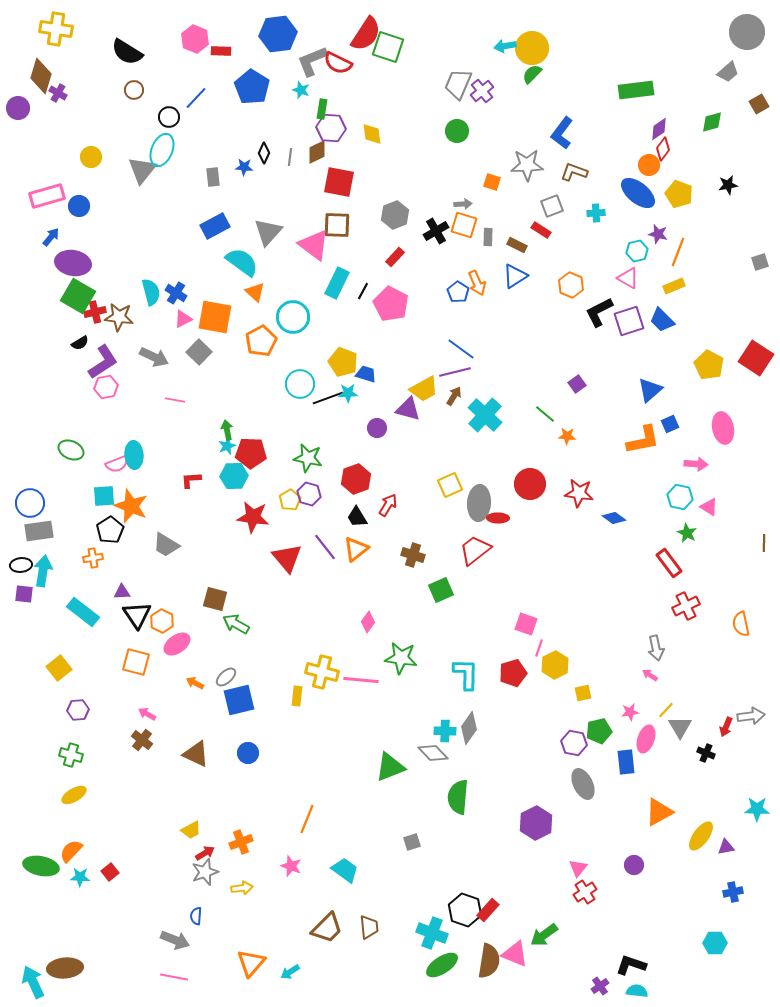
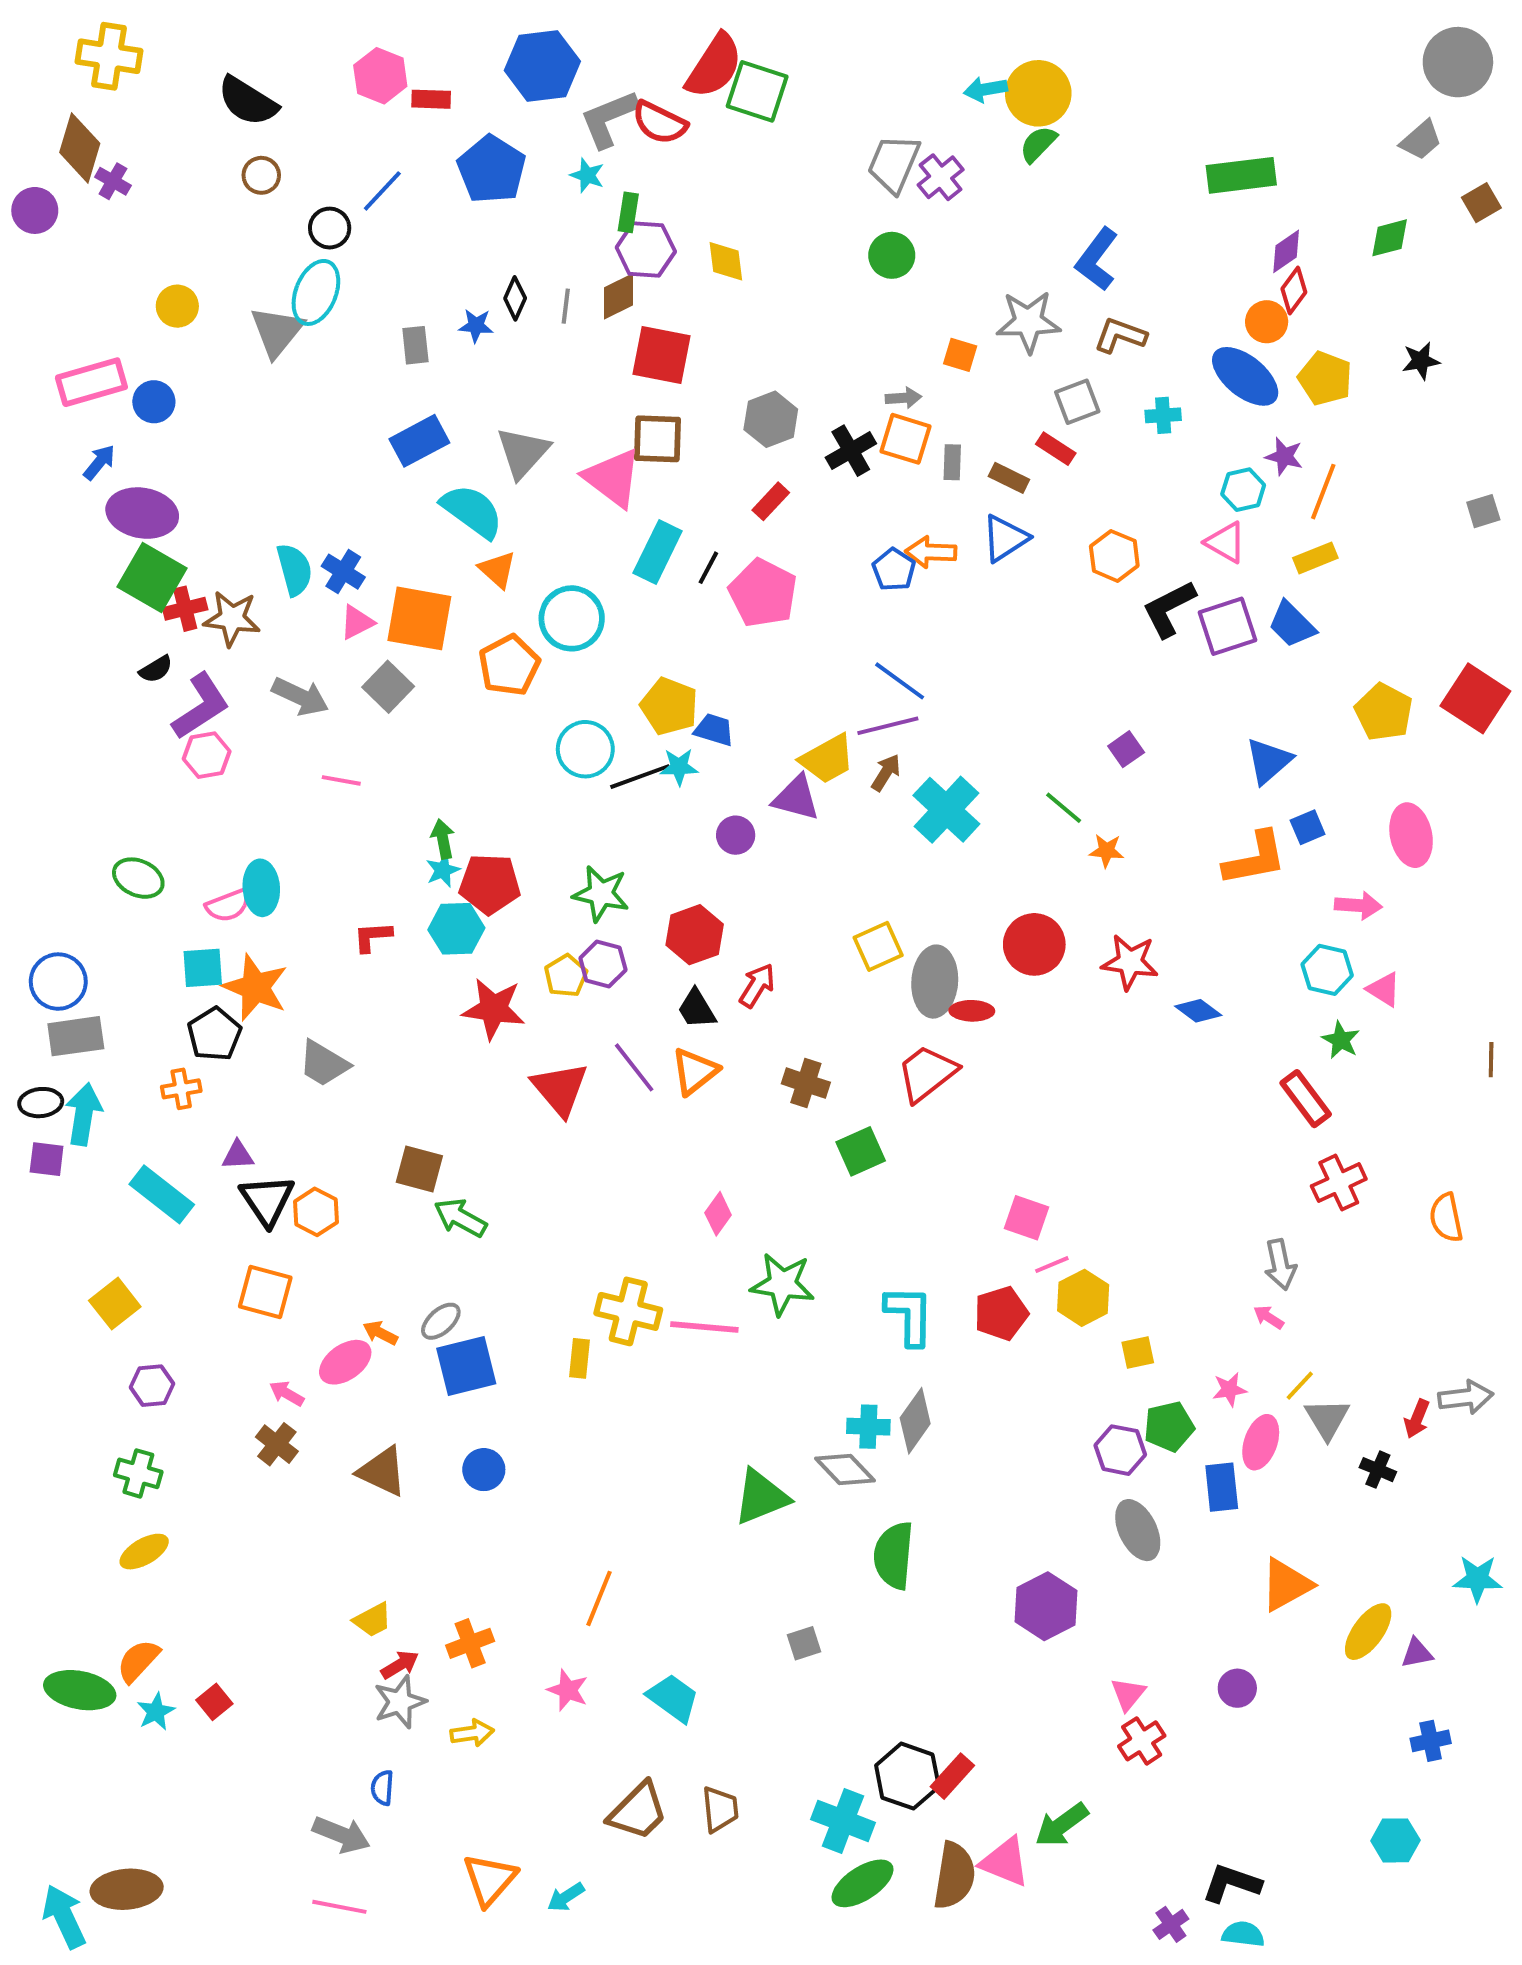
orange arrow: (477, 283) -> (931, 552), turned 115
pink ellipse: (177, 644) -> (345, 1362), moved
pink line: (539, 648) -> (1052, 1265), turned 48
cyan star: (80, 877) -> (156, 1712), turned -30

